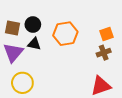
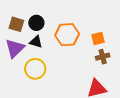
orange square: (107, 34) -> (98, 38), moved
yellow circle: (22, 83) -> (35, 69), moved

